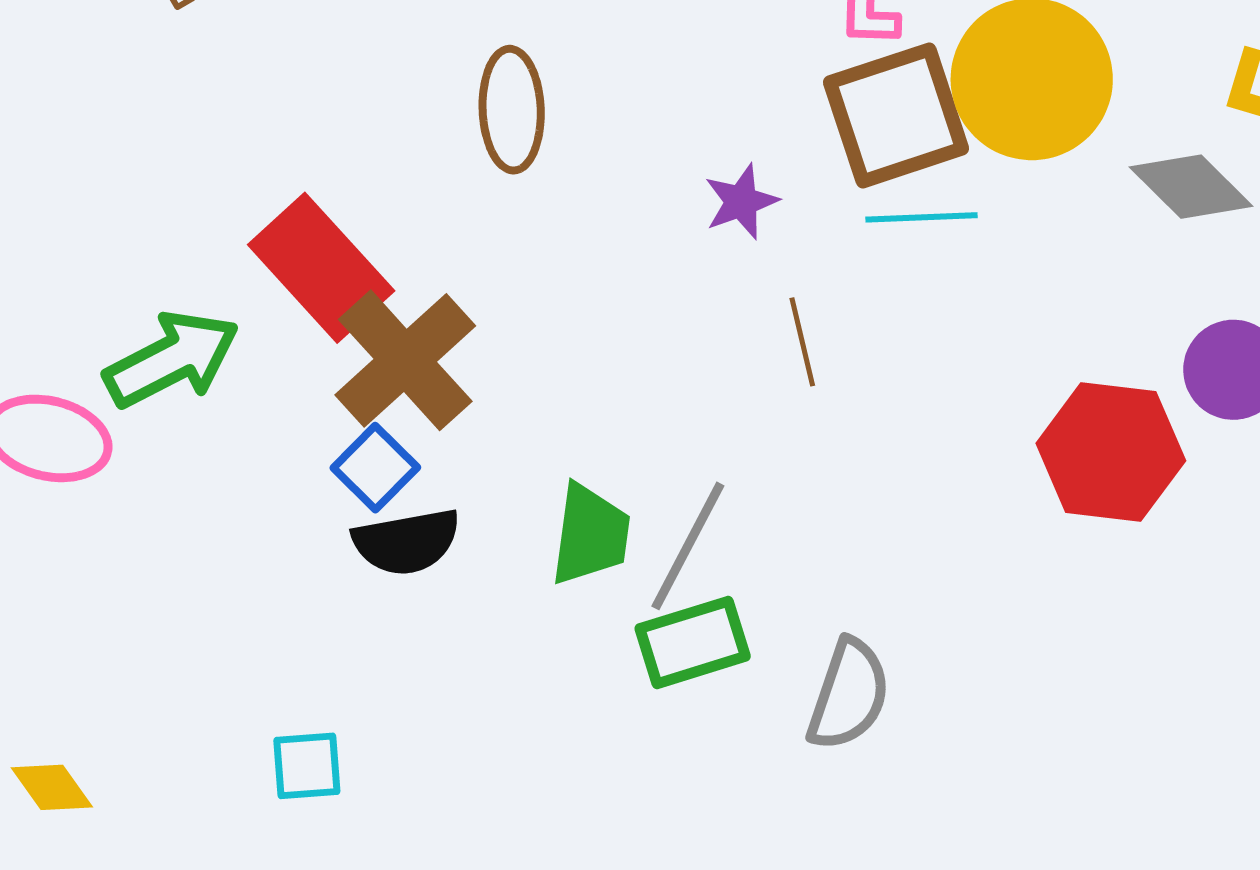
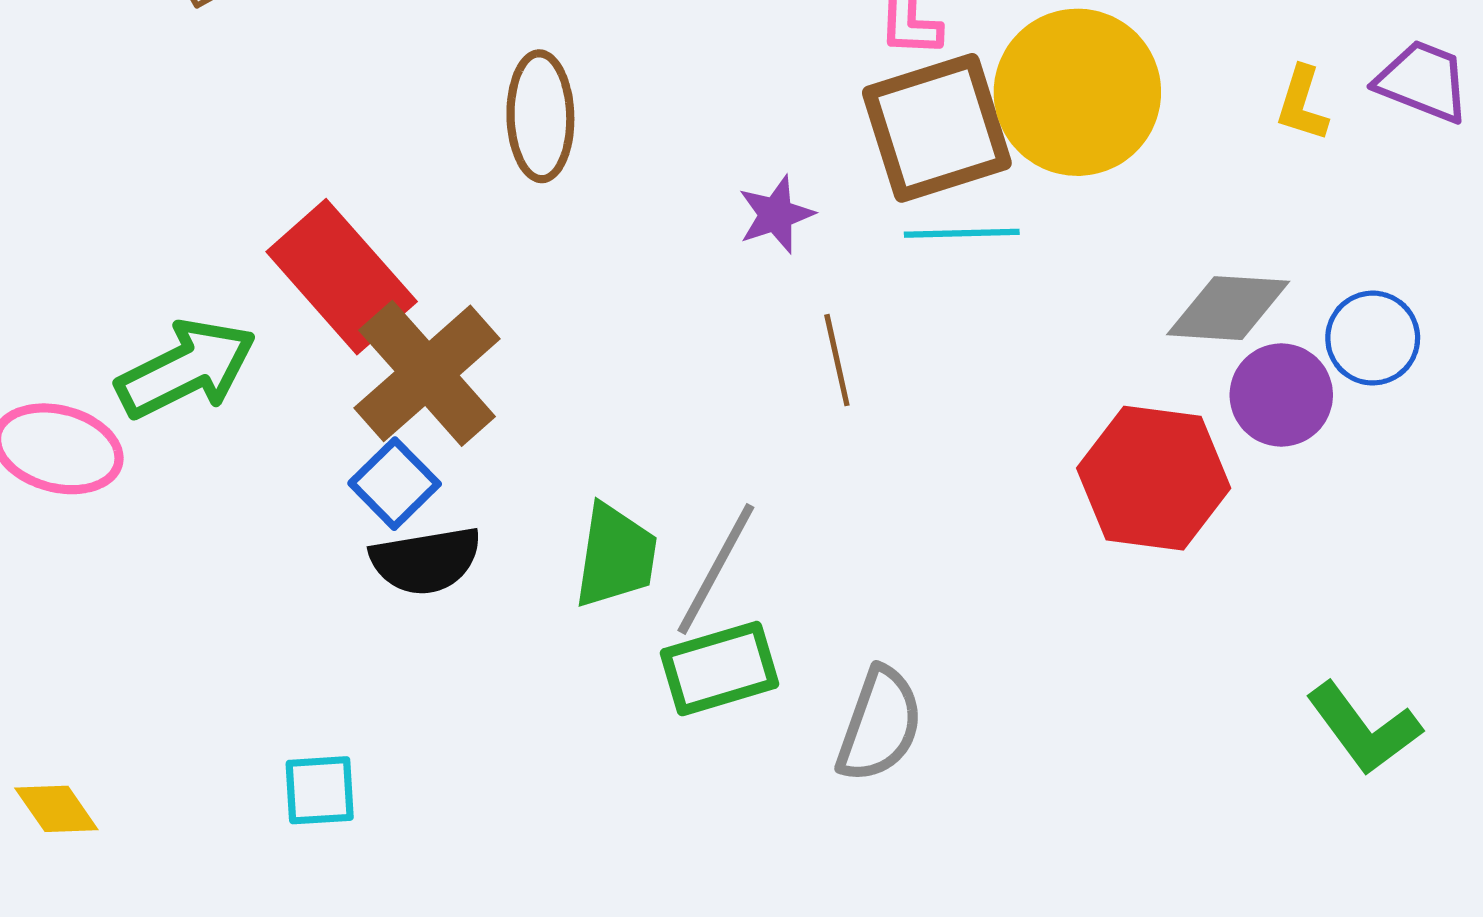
gray diamond: (1191, 187) -> (1228, 308), moved, turned -42

